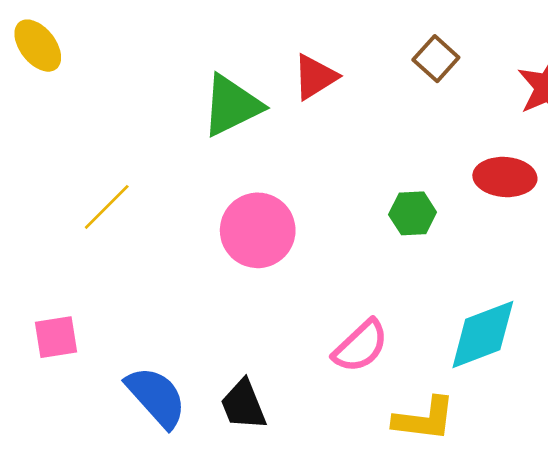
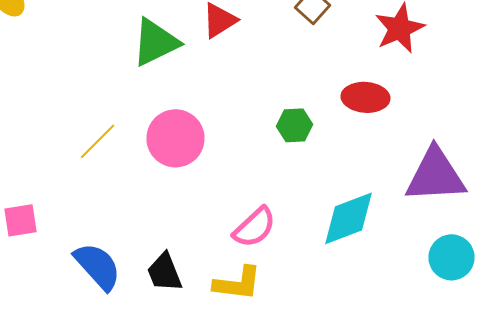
yellow line: (107, 207) -> (98, 141), moved
yellow L-shape: (424, 419) -> (238, 283), moved

